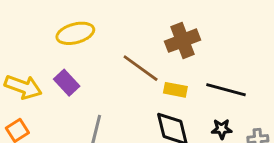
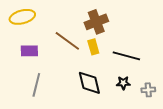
purple rectangle: (67, 83) -> (29, 51), moved, turned -48
yellow rectangle: (175, 90) -> (93, 47), moved, turned 63

